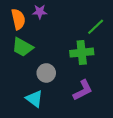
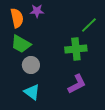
gray circle: (46, 73) -> (31, 65), moved

